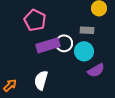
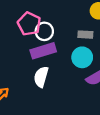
white circle: (64, 43) -> (44, 31), moved
white semicircle: (41, 80) -> (41, 77), moved

